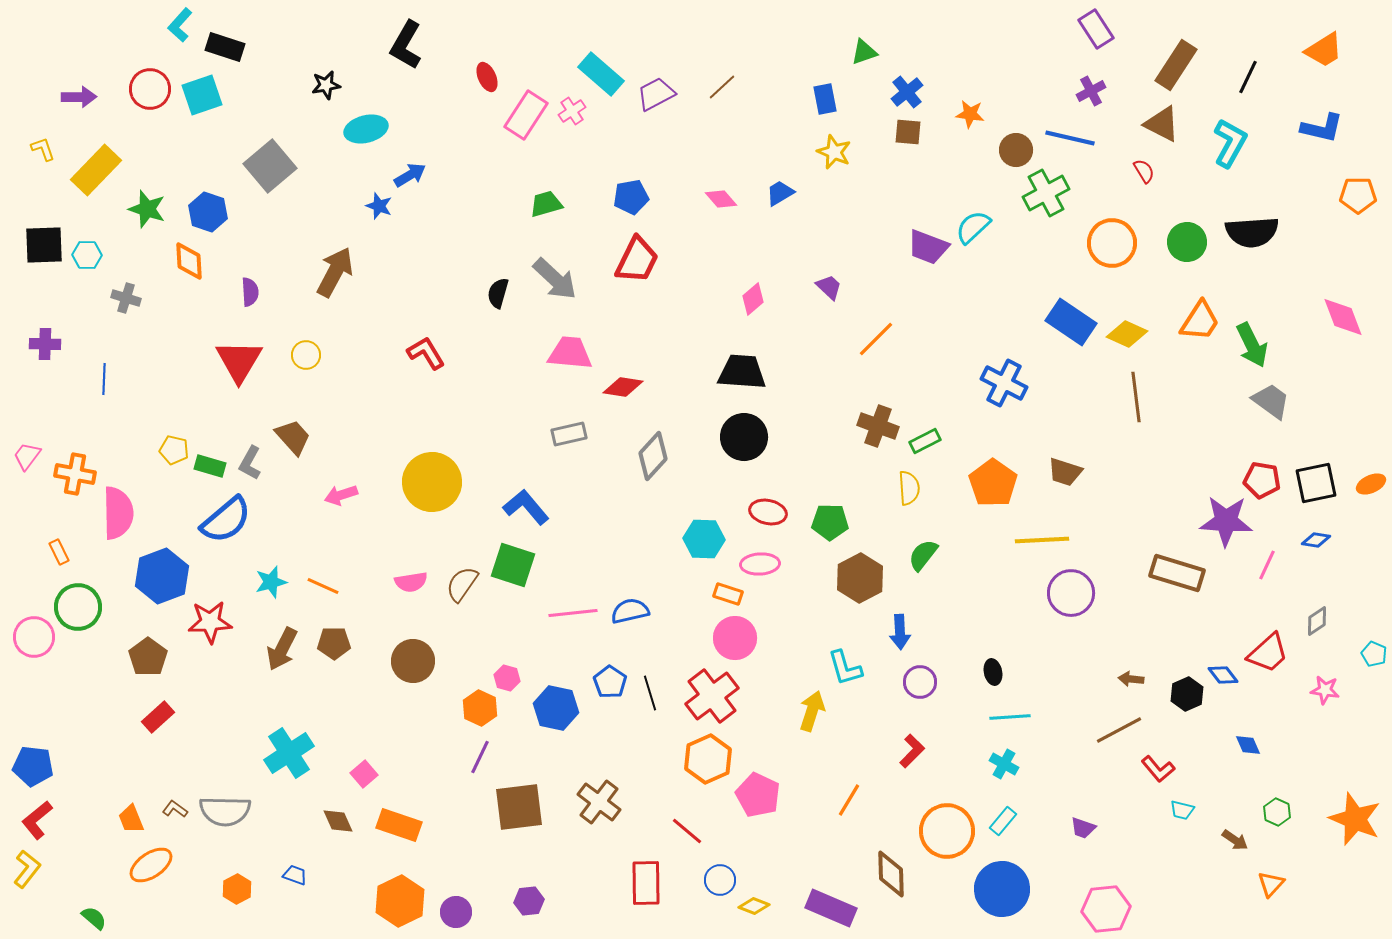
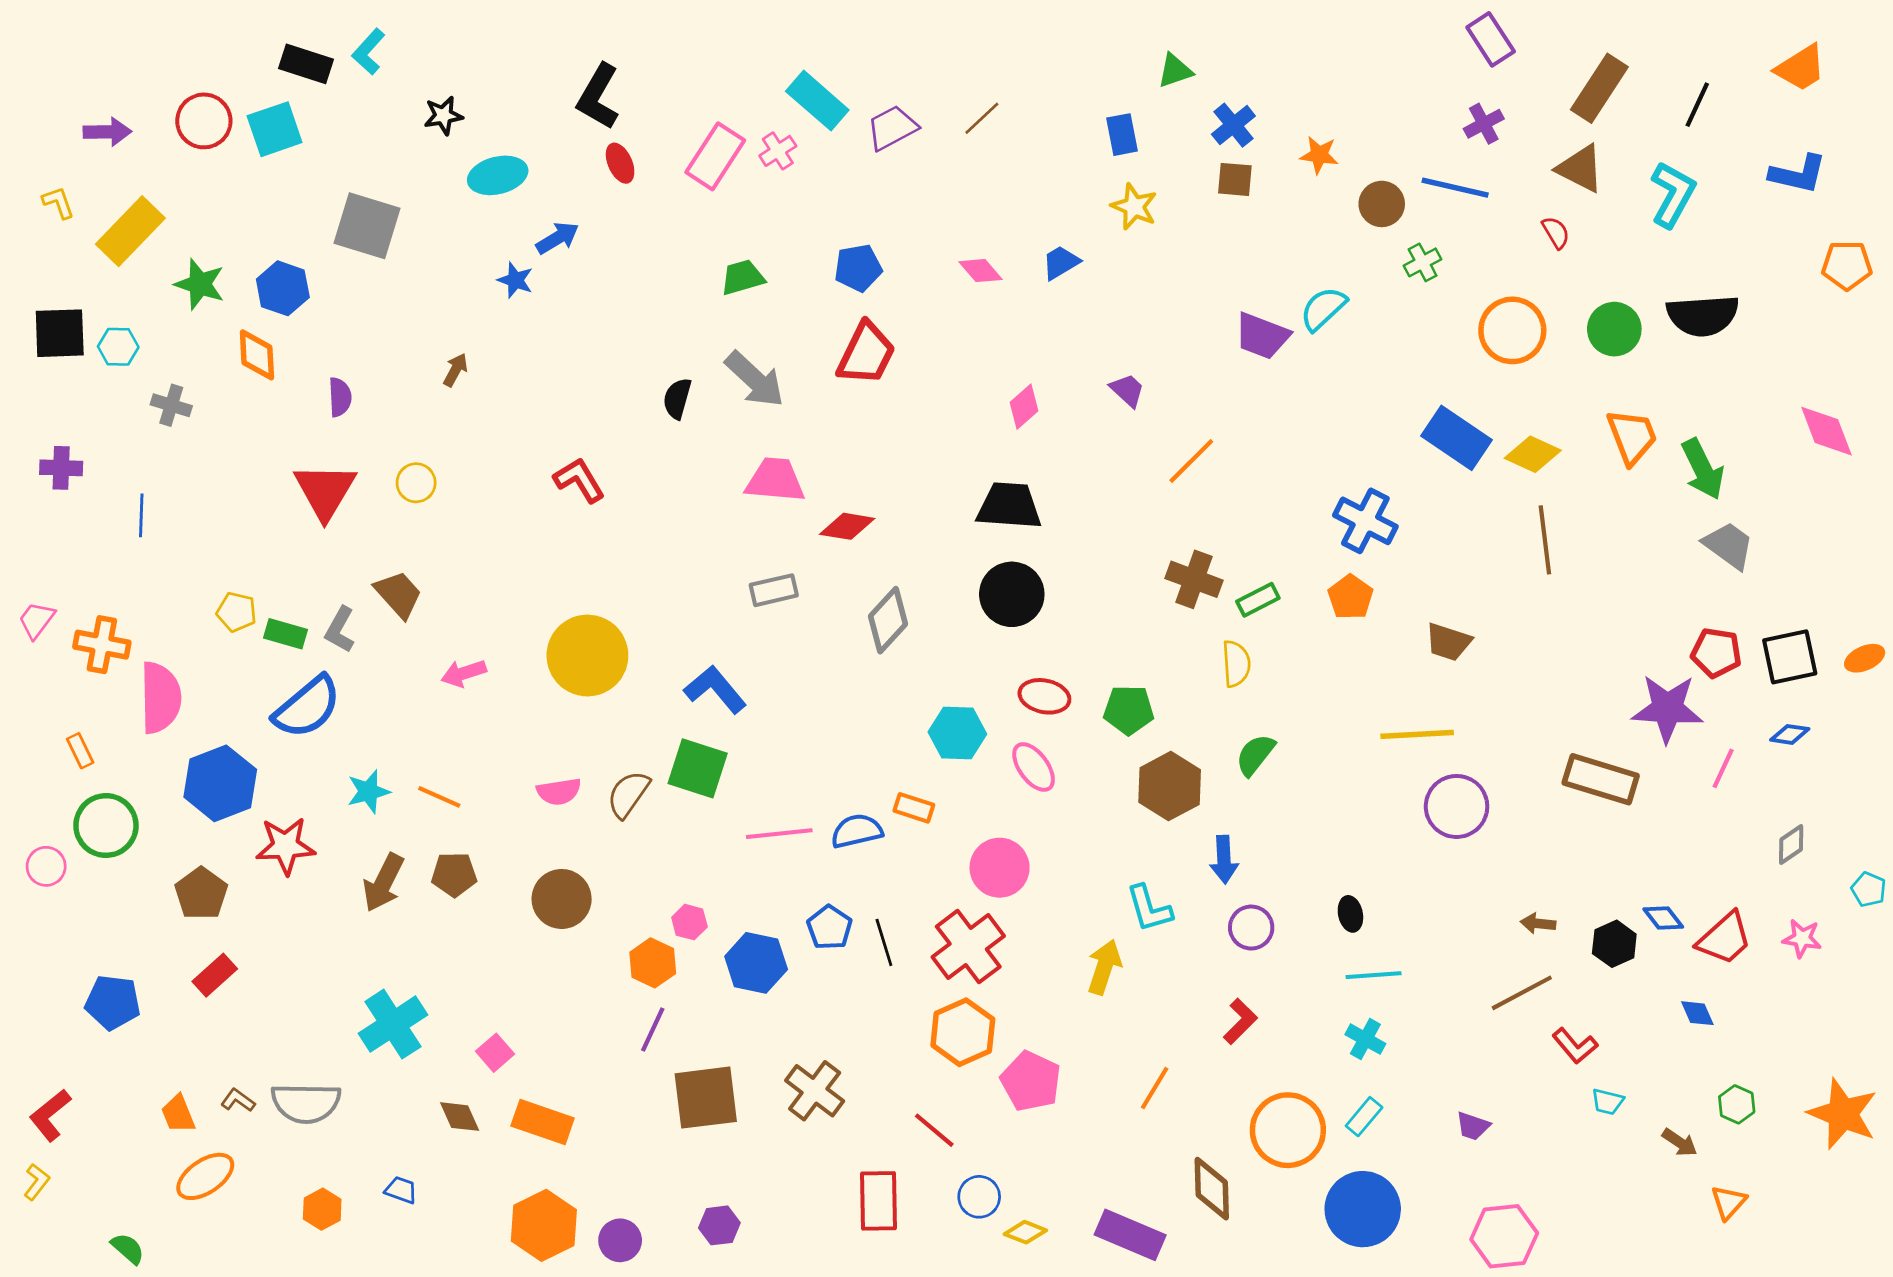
cyan L-shape: (180, 25) -> (368, 52), moved
black L-shape: (406, 45) -> (598, 97), moved
red ellipse: (487, 77) -> (620, 163), moved
gray square: (270, 166) -> (367, 226), turned -33
green cross: (1046, 193) -> (1423, 262), size x0.6
brown arrow: (335, 272) -> (456, 370), size x0.5
orange trapezoid: (1200, 321) -> (1632, 437), turned -54
orange pentagon: (993, 483) -> (1350, 597), moved, size x0.7
pink ellipse: (760, 564) -> (1034, 767), turned 57
orange rectangle: (728, 594) -> (914, 808), moved
pink circle: (34, 637) -> (46, 866), size x0.7
red trapezoid: (1268, 653) -> (1724, 938), moved
blue pentagon: (33, 766) -> (113, 1002), moved
yellow L-shape: (27, 869) -> (37, 1182), size x0.7

